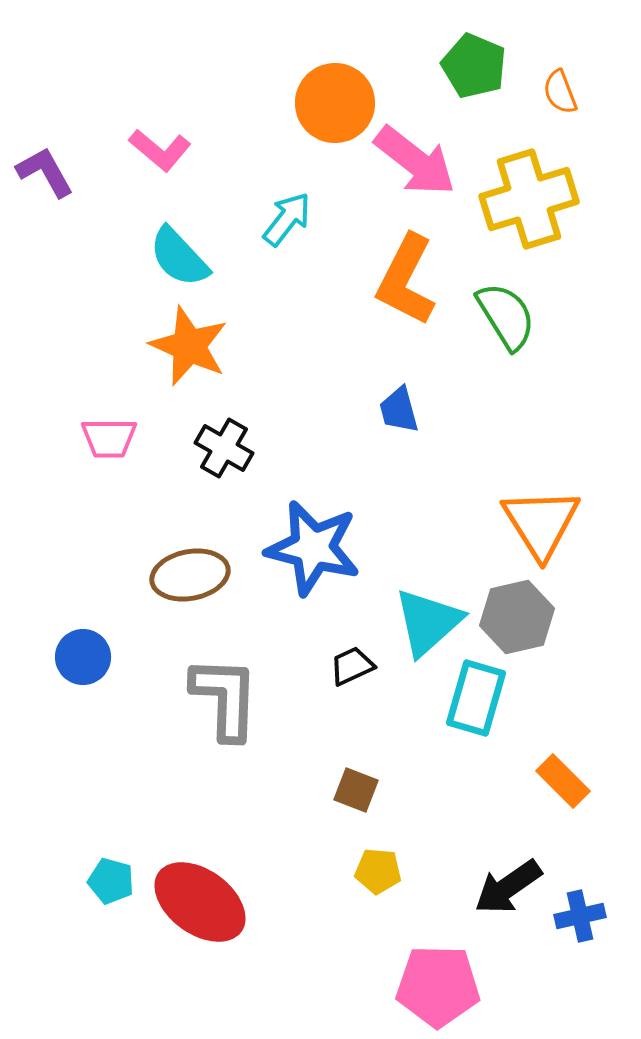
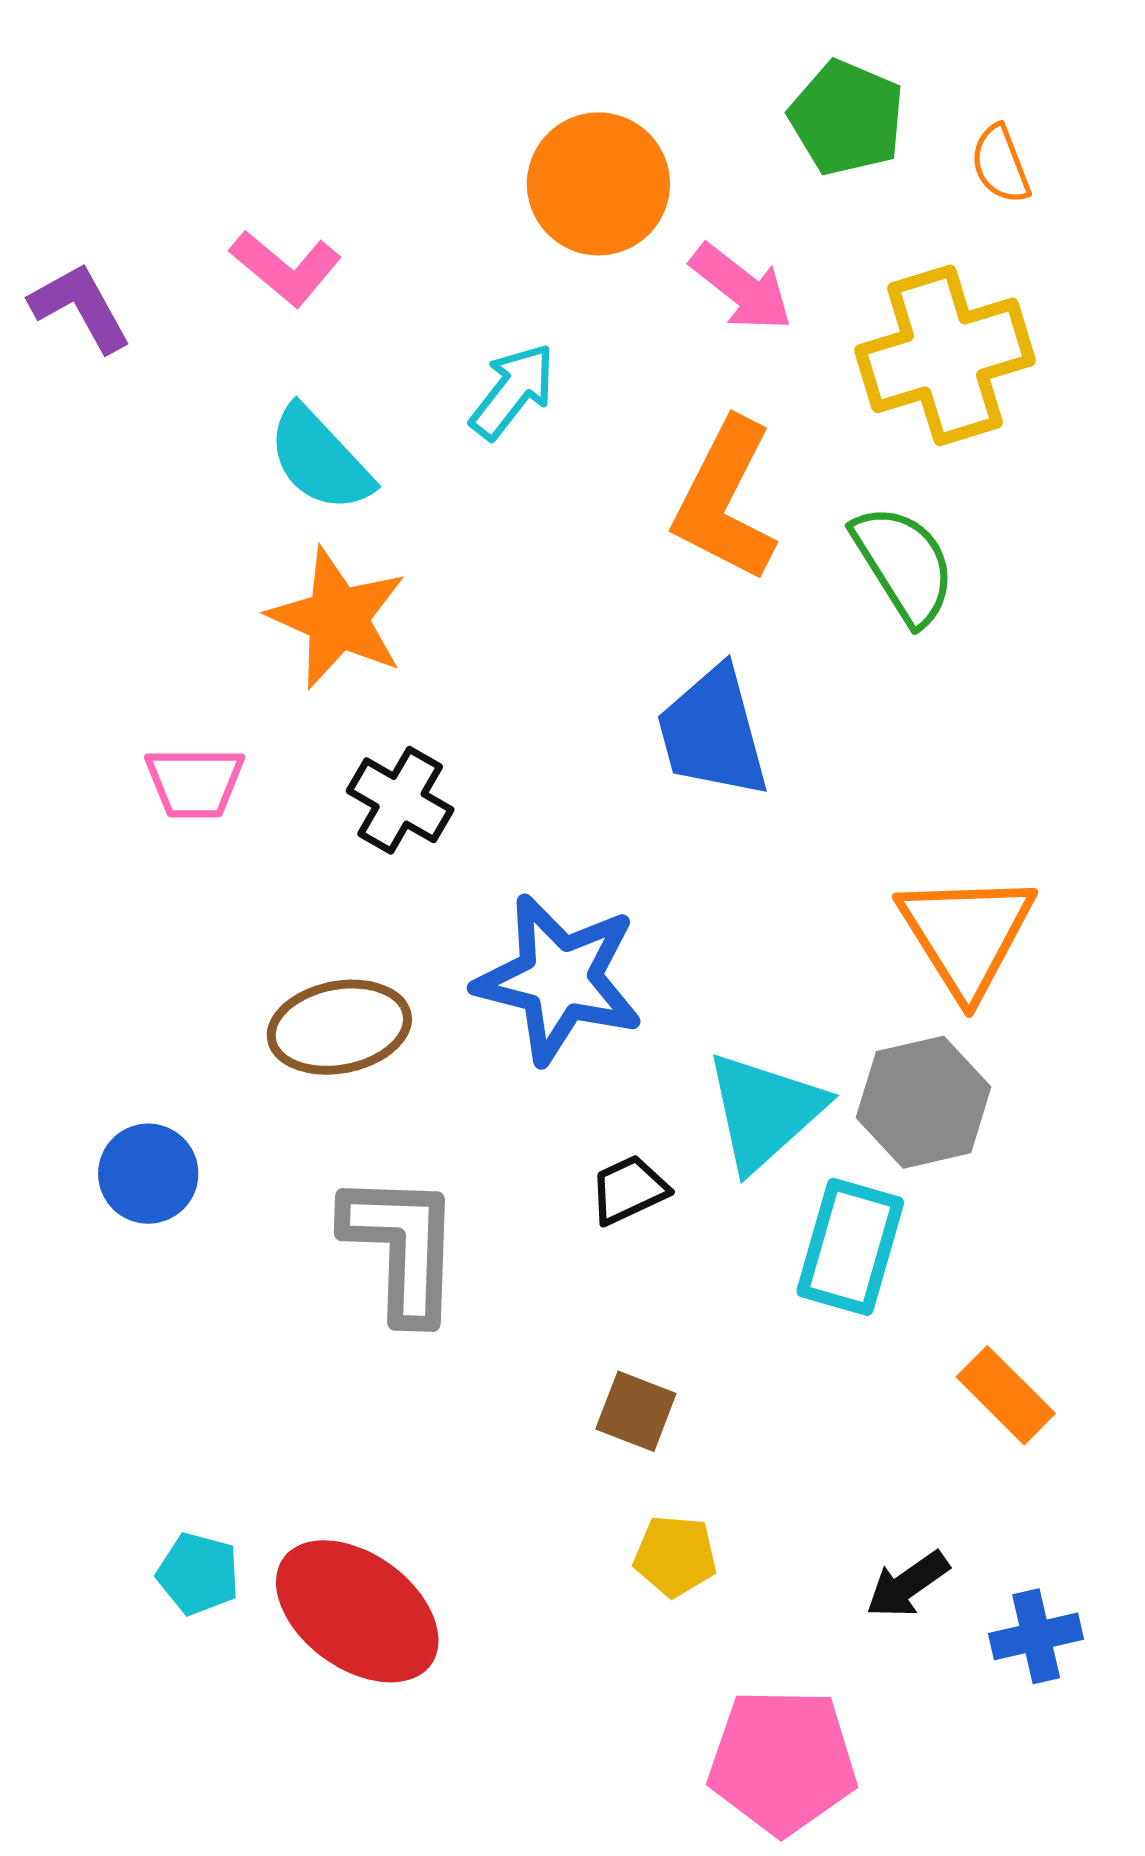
pink arrow: (415, 161) -> (741, 288), size x0.7
blue trapezoid: (399, 410) -> (713, 732), size x1.6
black arrow: (508, 887) -> (907, 1585), size x0.7

